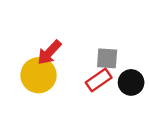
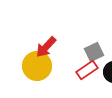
gray square: (107, 58) -> (94, 52), turned -30

